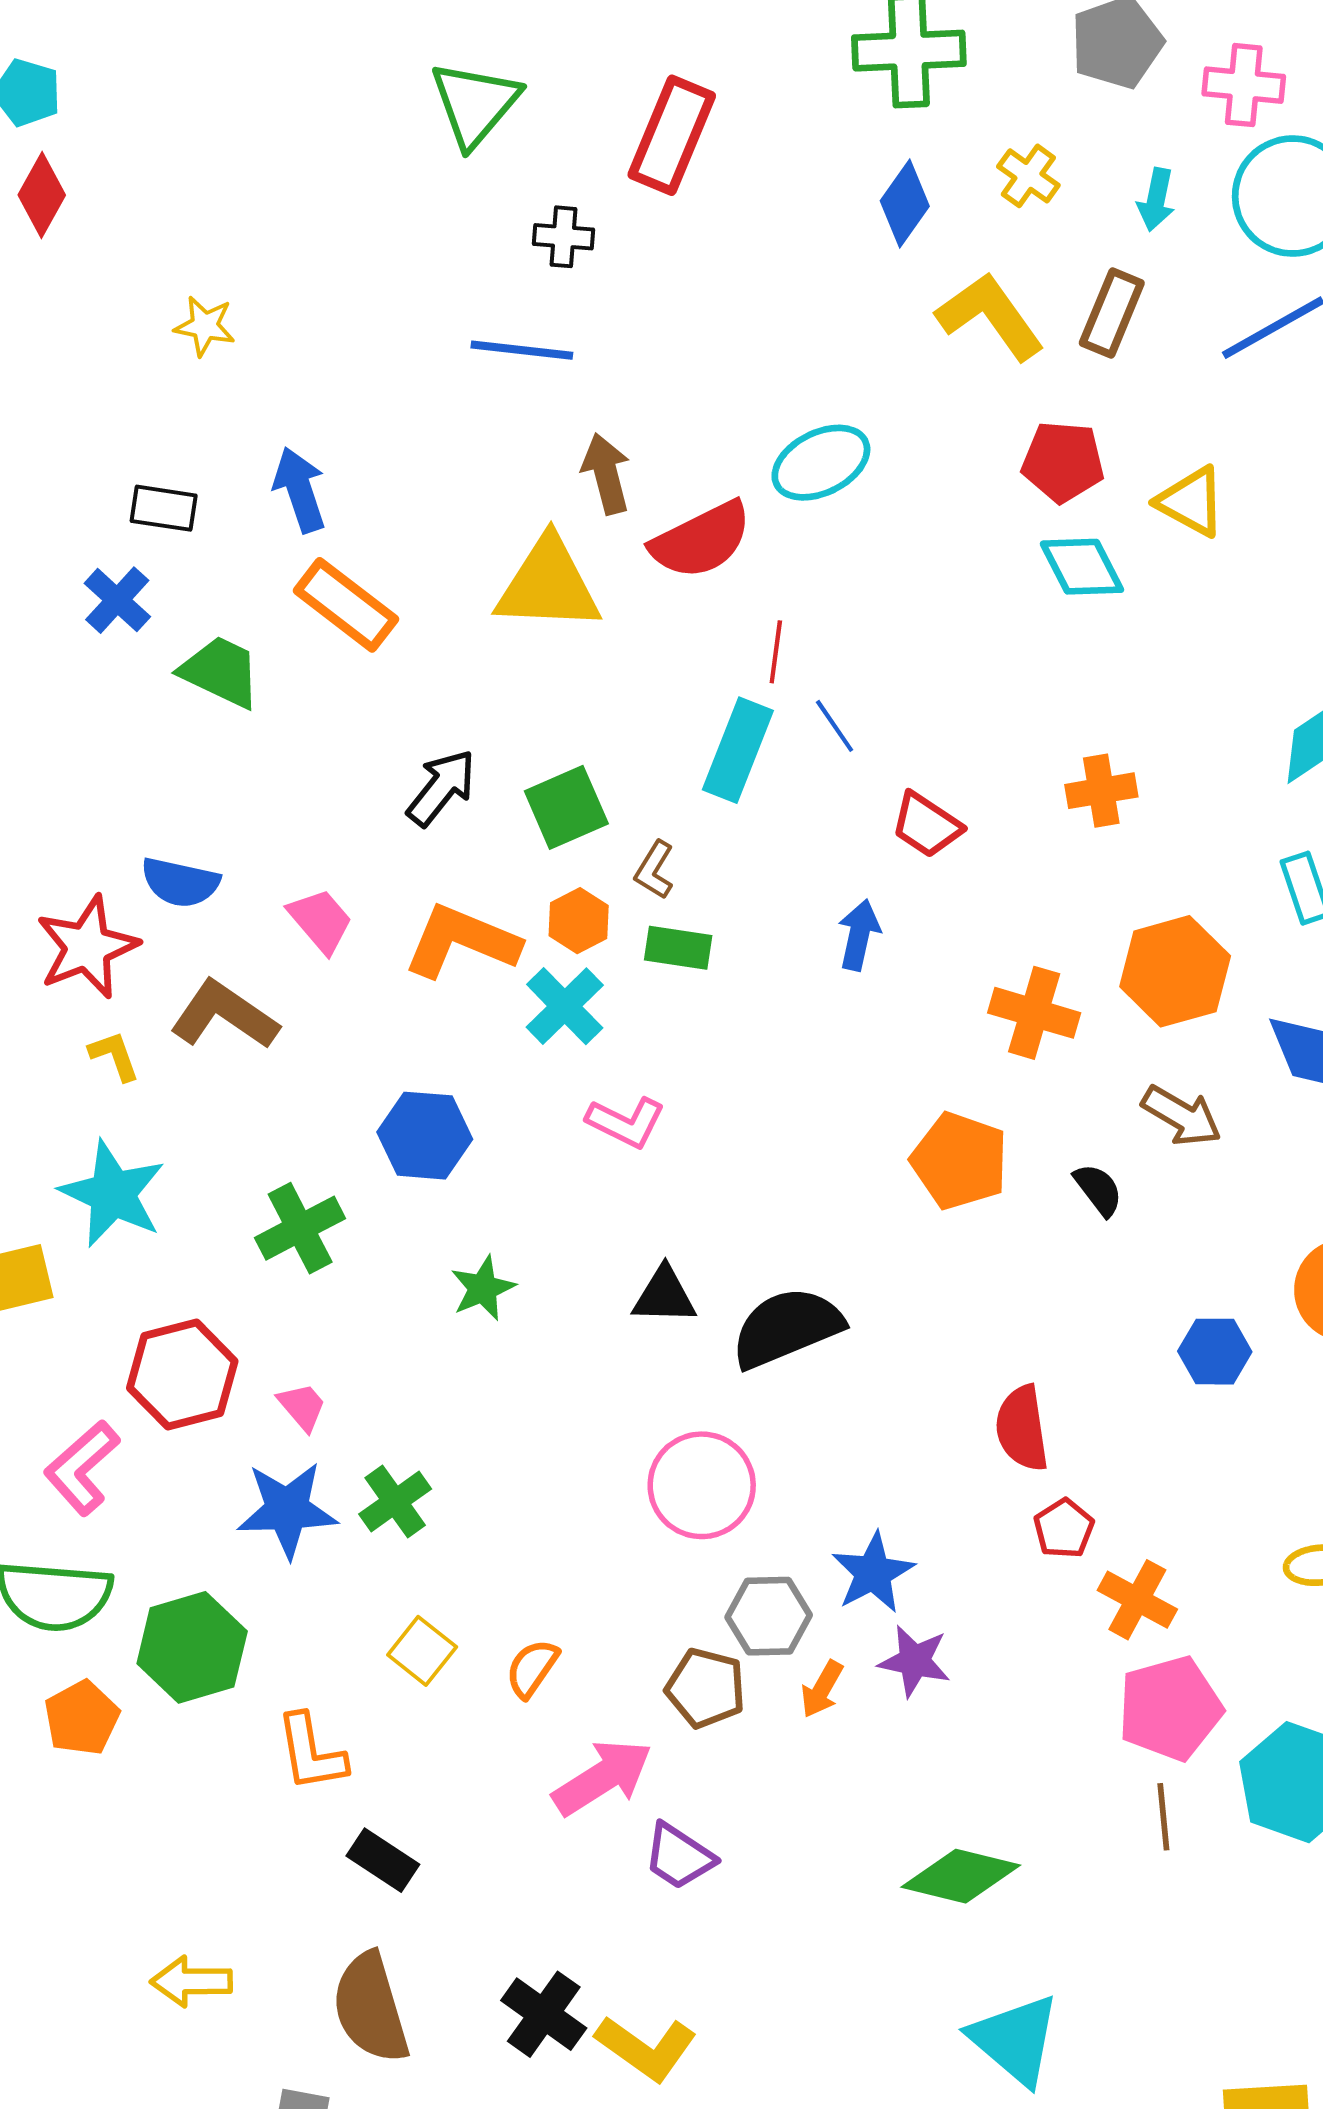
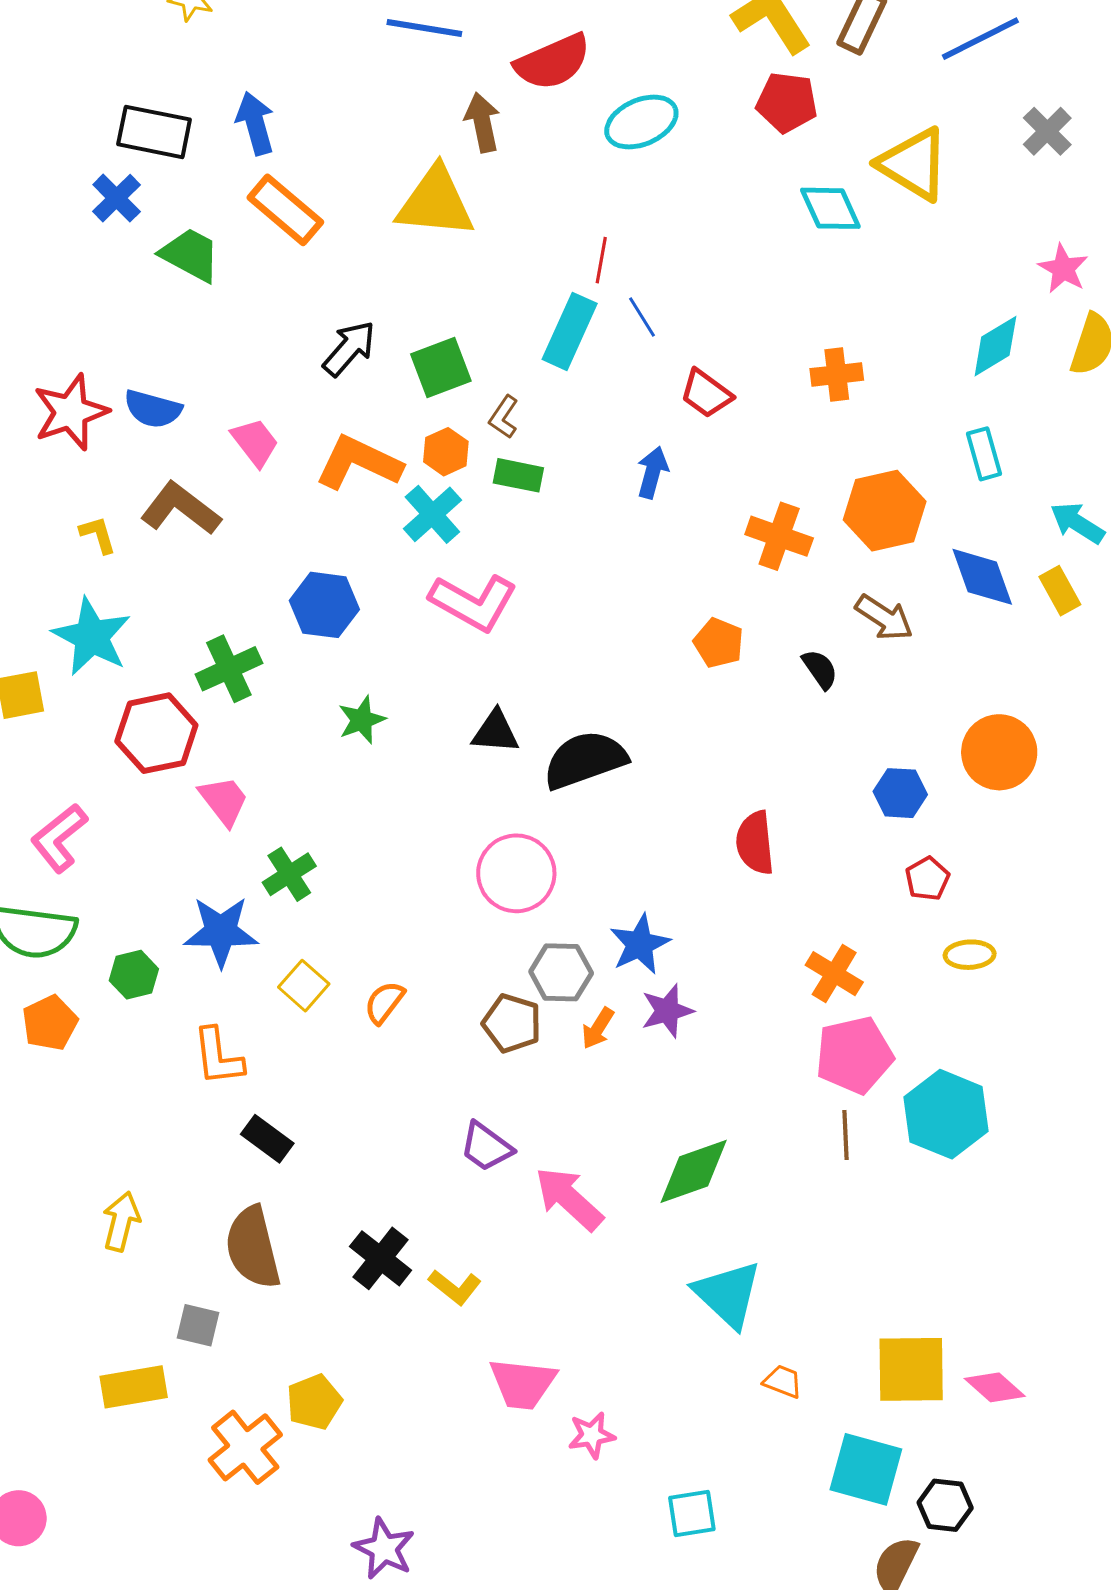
red pentagon: (1063, 462) -> (787, 102), moved
yellow triangle: (1191, 502) -> (914, 164), size x1.4
black rectangle: (164, 508) -> (154, 132), size x1.5
red semicircle: (701, 540) -> (553, 62), moved
red star: (87, 947) -> (71, 412), moved
pink L-shape: (626, 1122) -> (473, 602), size x1.5
orange pentagon: (960, 1161) -> (719, 643), size x0.7
red hexagon: (182, 1375) -> (156, 733), moved
pink trapezoid: (302, 1407) -> (224, 801), size x1.4
blue star: (287, 1510) -> (221, 932), moved
red pentagon: (1064, 1529) -> (927, 879), moved
green hexagon: (192, 1647) -> (134, 975), size x0.6
purple star: (915, 1661) -> (667, 1011), turned -30
pink arrow: (602, 1777) -> (569, 1199), moved, turned -108
green diamond: (961, 1876) -> (694, 1171), turned -36
yellow arrow: (191, 1981) -> (121, 1221), turned 102
yellow L-shape: (646, 2048) -> (455, 1287), size x0.7

